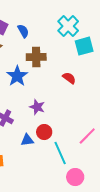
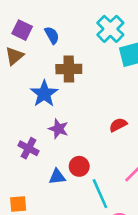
red semicircle: (69, 78) -> (118, 125), moved, turned -64
purple star: (37, 107) -> (58, 129), moved

